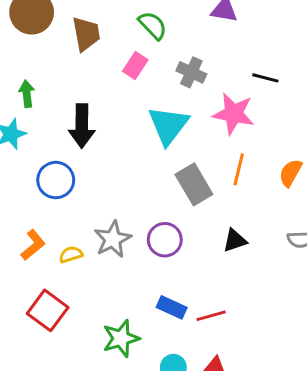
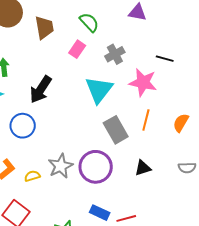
gray cross: (191, 72) -> (115, 54), turned 36
black arrow: (82, 126) -> (41, 89), turned 32
purple circle: (165, 240) -> (96, 167), size x1.4

